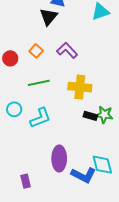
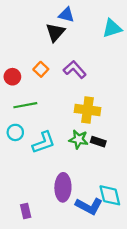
green line: (39, 83) -> (25, 105), moved
green star: (104, 115) -> (79, 139), moved

